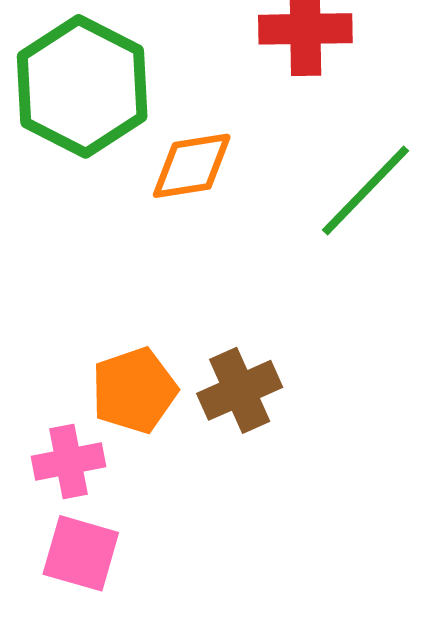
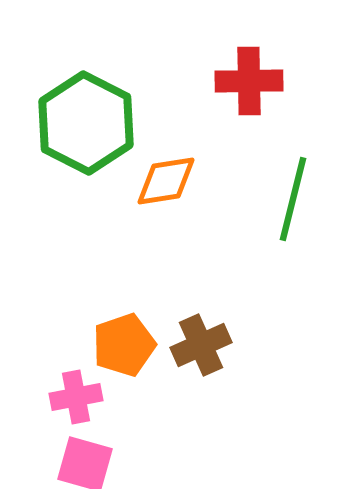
green line: (366, 190) -> (293, 199), turned -30

